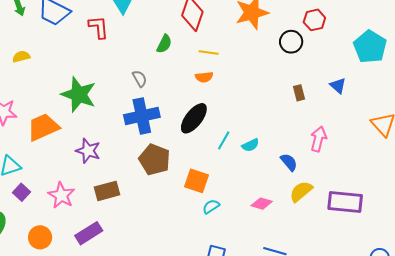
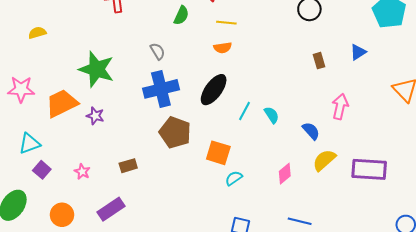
blue triangle: (338, 86) -> (358, 52), turned 48
cyan semicircle: (250, 145) -> (272, 115), turned -96
purple star: (88, 151) -> (95, 116), moved, size x0.7
brown rectangle: (107, 191) -> (128, 166), size x0.7
pink star: (61, 195) -> (82, 172), size x0.6
pink diamond: (262, 204) -> (285, 174), turned -55

